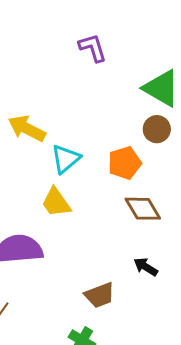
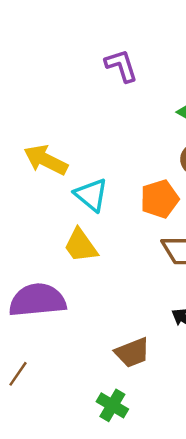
cyan triangle: (66, 159) -> (91, 195), turned -40

